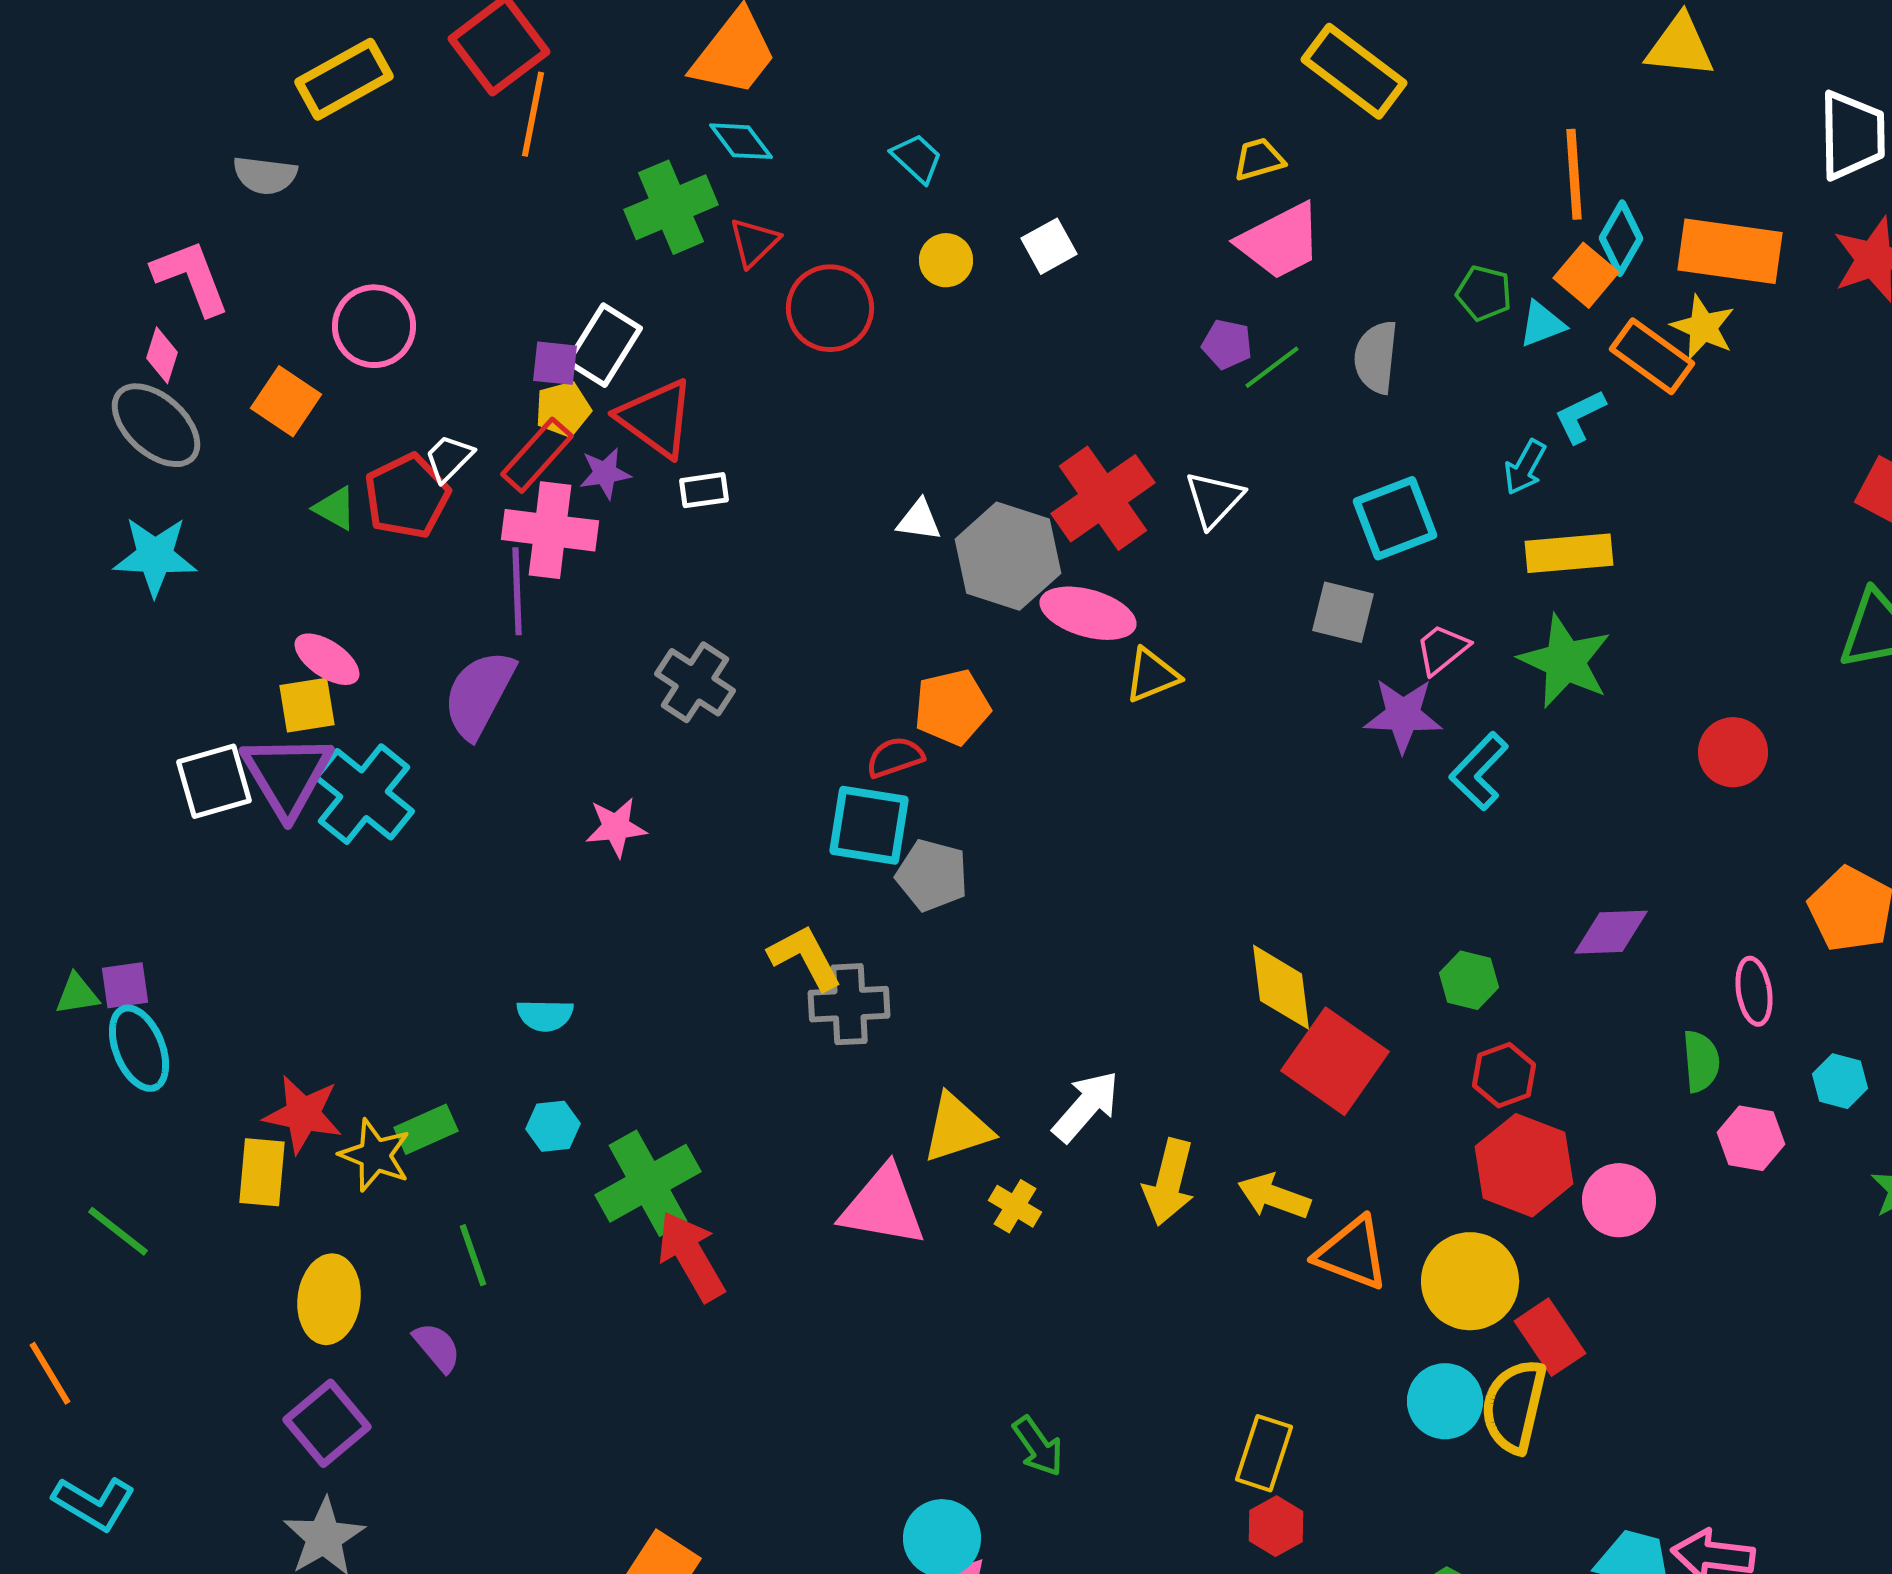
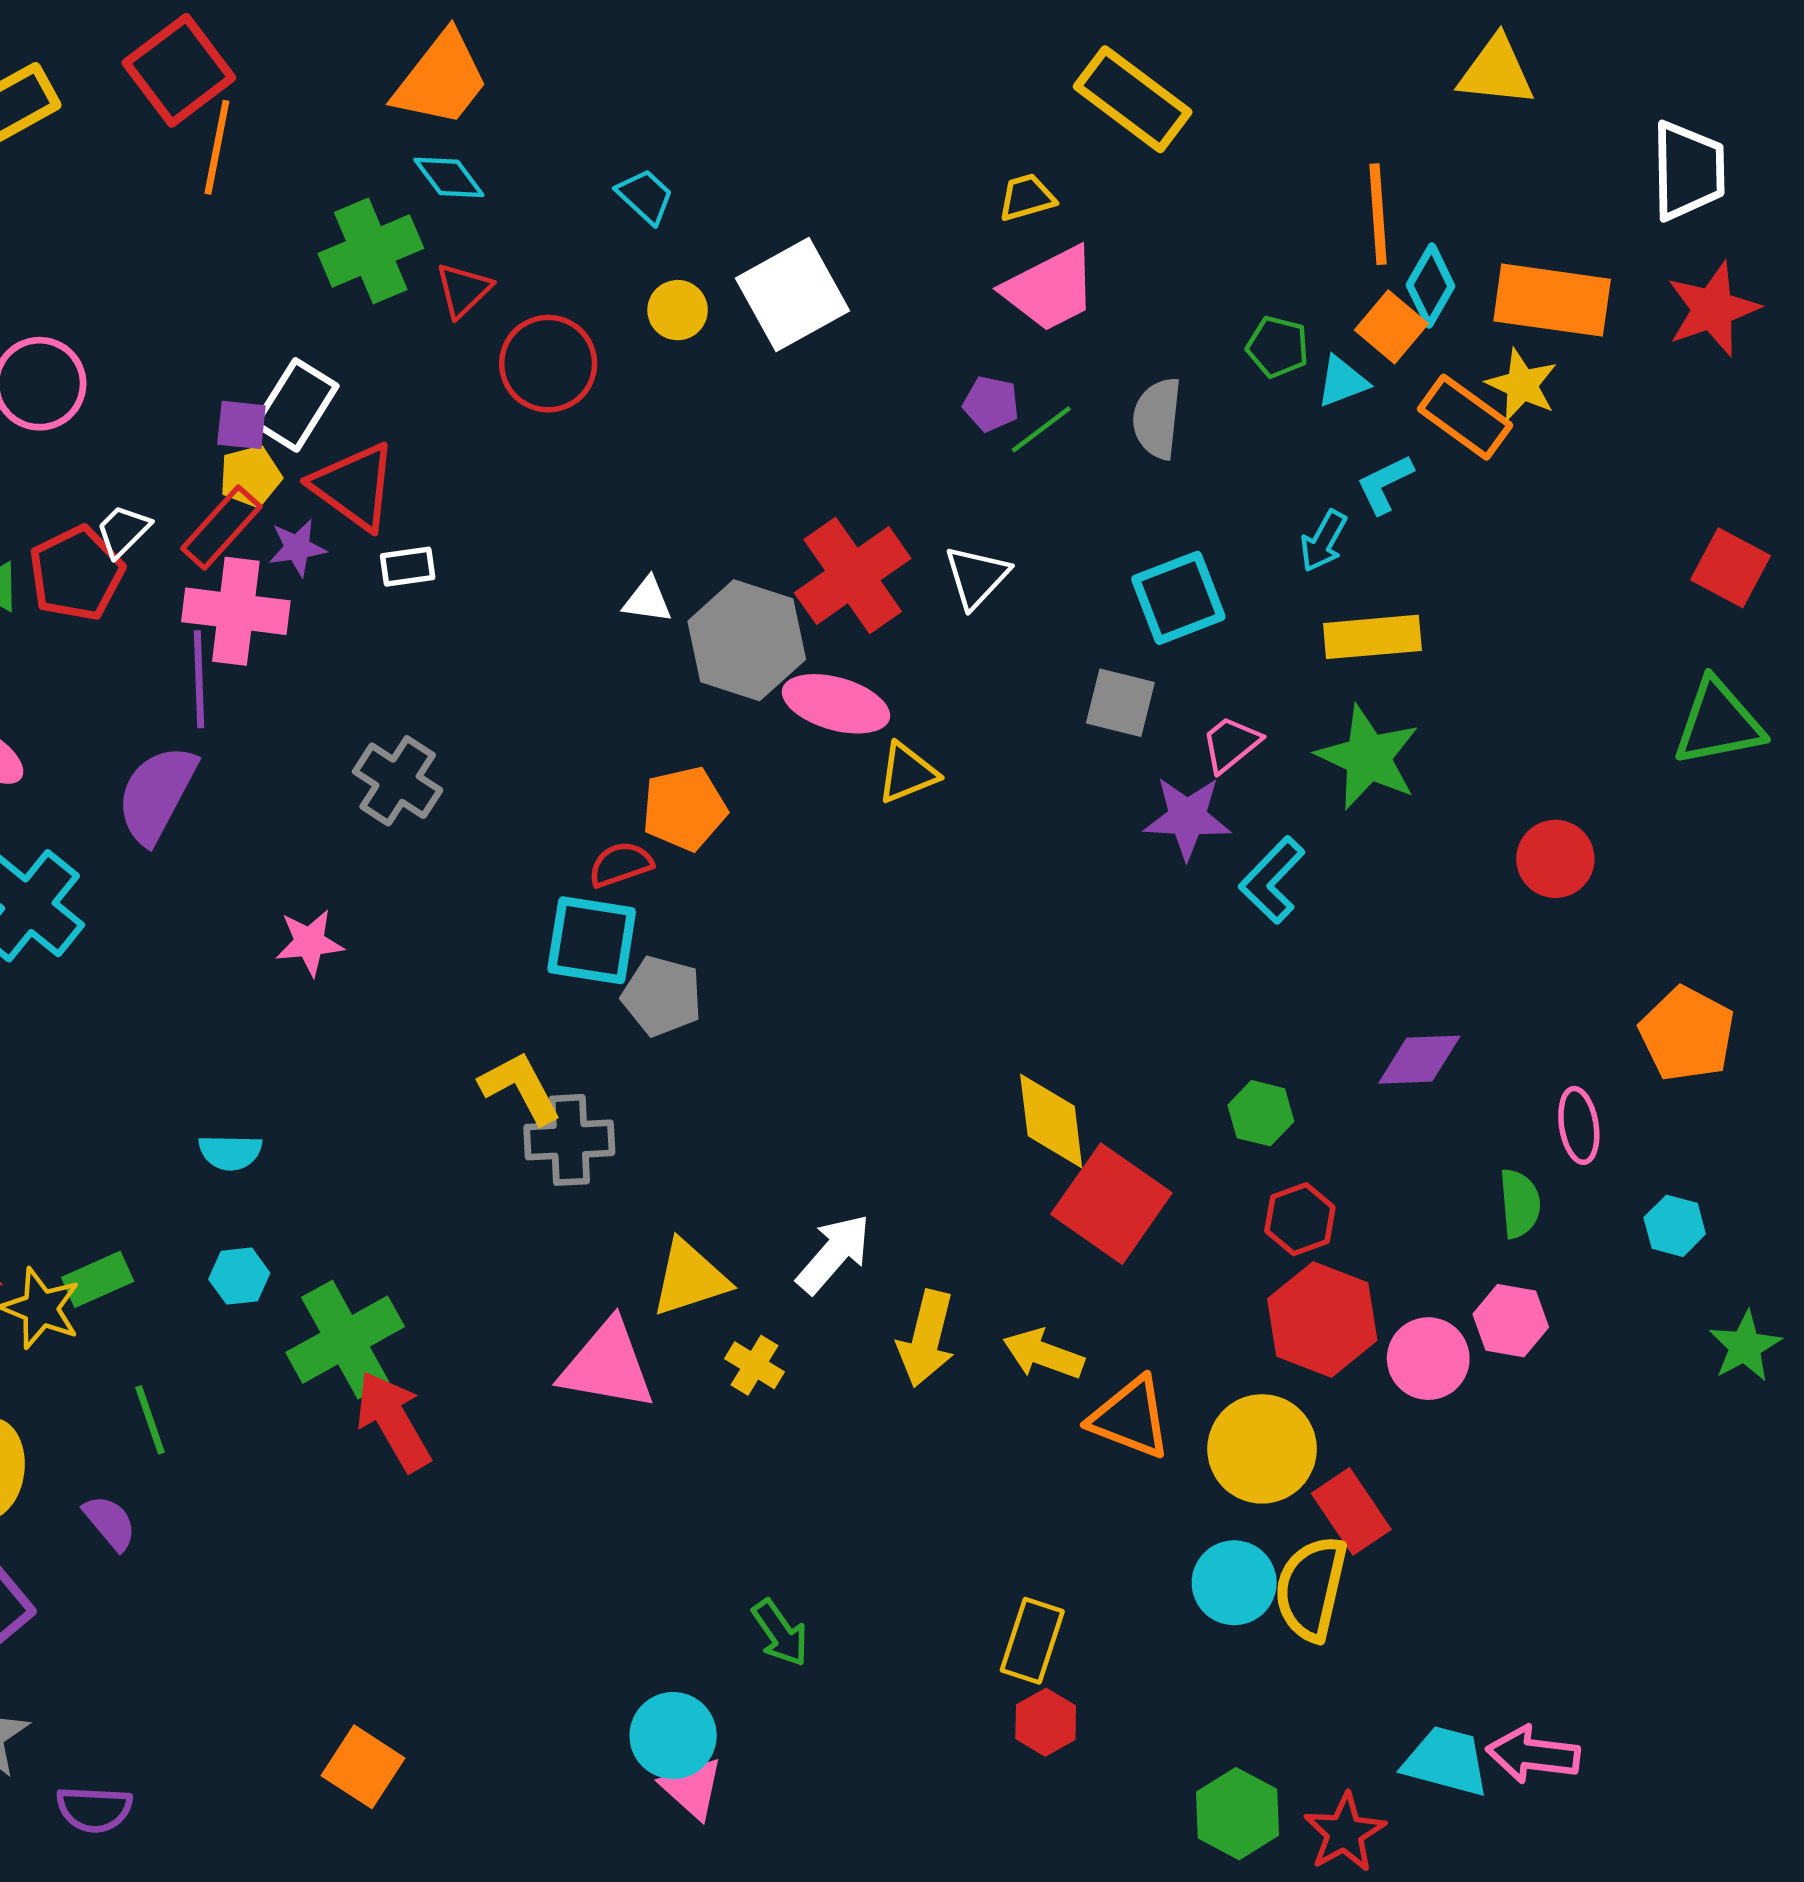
white square: (1049, 246) -> (792, 294), size x1.8
pink hexagon: (1751, 1138) -> (1511, 1321), moved

